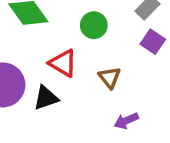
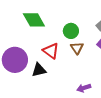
brown triangle: (110, 77) -> (77, 48), moved

